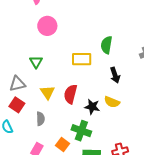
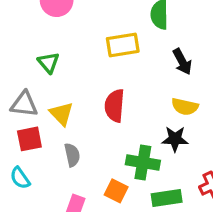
gray triangle: (17, 84) -> (24, 104), turned 30
yellow triangle: (48, 92) -> (61, 114), moved
red square: (17, 105) -> (29, 139), turned -35
black star: (92, 107) -> (175, 139), moved

